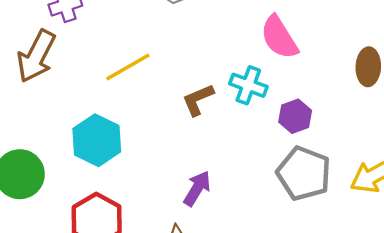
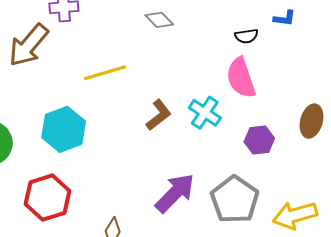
brown L-shape: (198, 100) -> (159, 115), turned 152
purple hexagon: (295, 116) -> (259, 140), moved
purple arrow: (197, 188) -> (175, 193), moved, size x1.4

